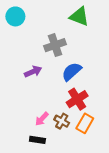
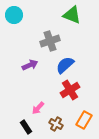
brown cross: (62, 121) -> (56, 124), moved
orange rectangle: (85, 123) -> (84, 120), moved
black rectangle: (37, 140) -> (26, 127), moved, turned 48

